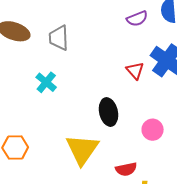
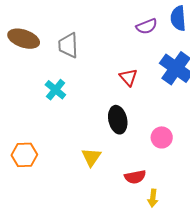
red triangle: (135, 71) -> (128, 77), moved
yellow triangle: (82, 150) -> (91, 157), size x0.6

